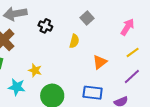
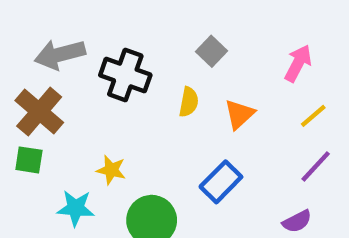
black cross: (45, 26) -> (125, 75), size x1.6
orange triangle: (100, 62) -> (239, 114), moved
blue rectangle: (93, 93) -> (221, 182), moved, turned -48

